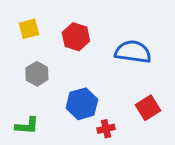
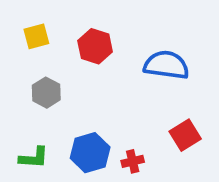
blue hexagon: (82, 104) -> (90, 153), moved

